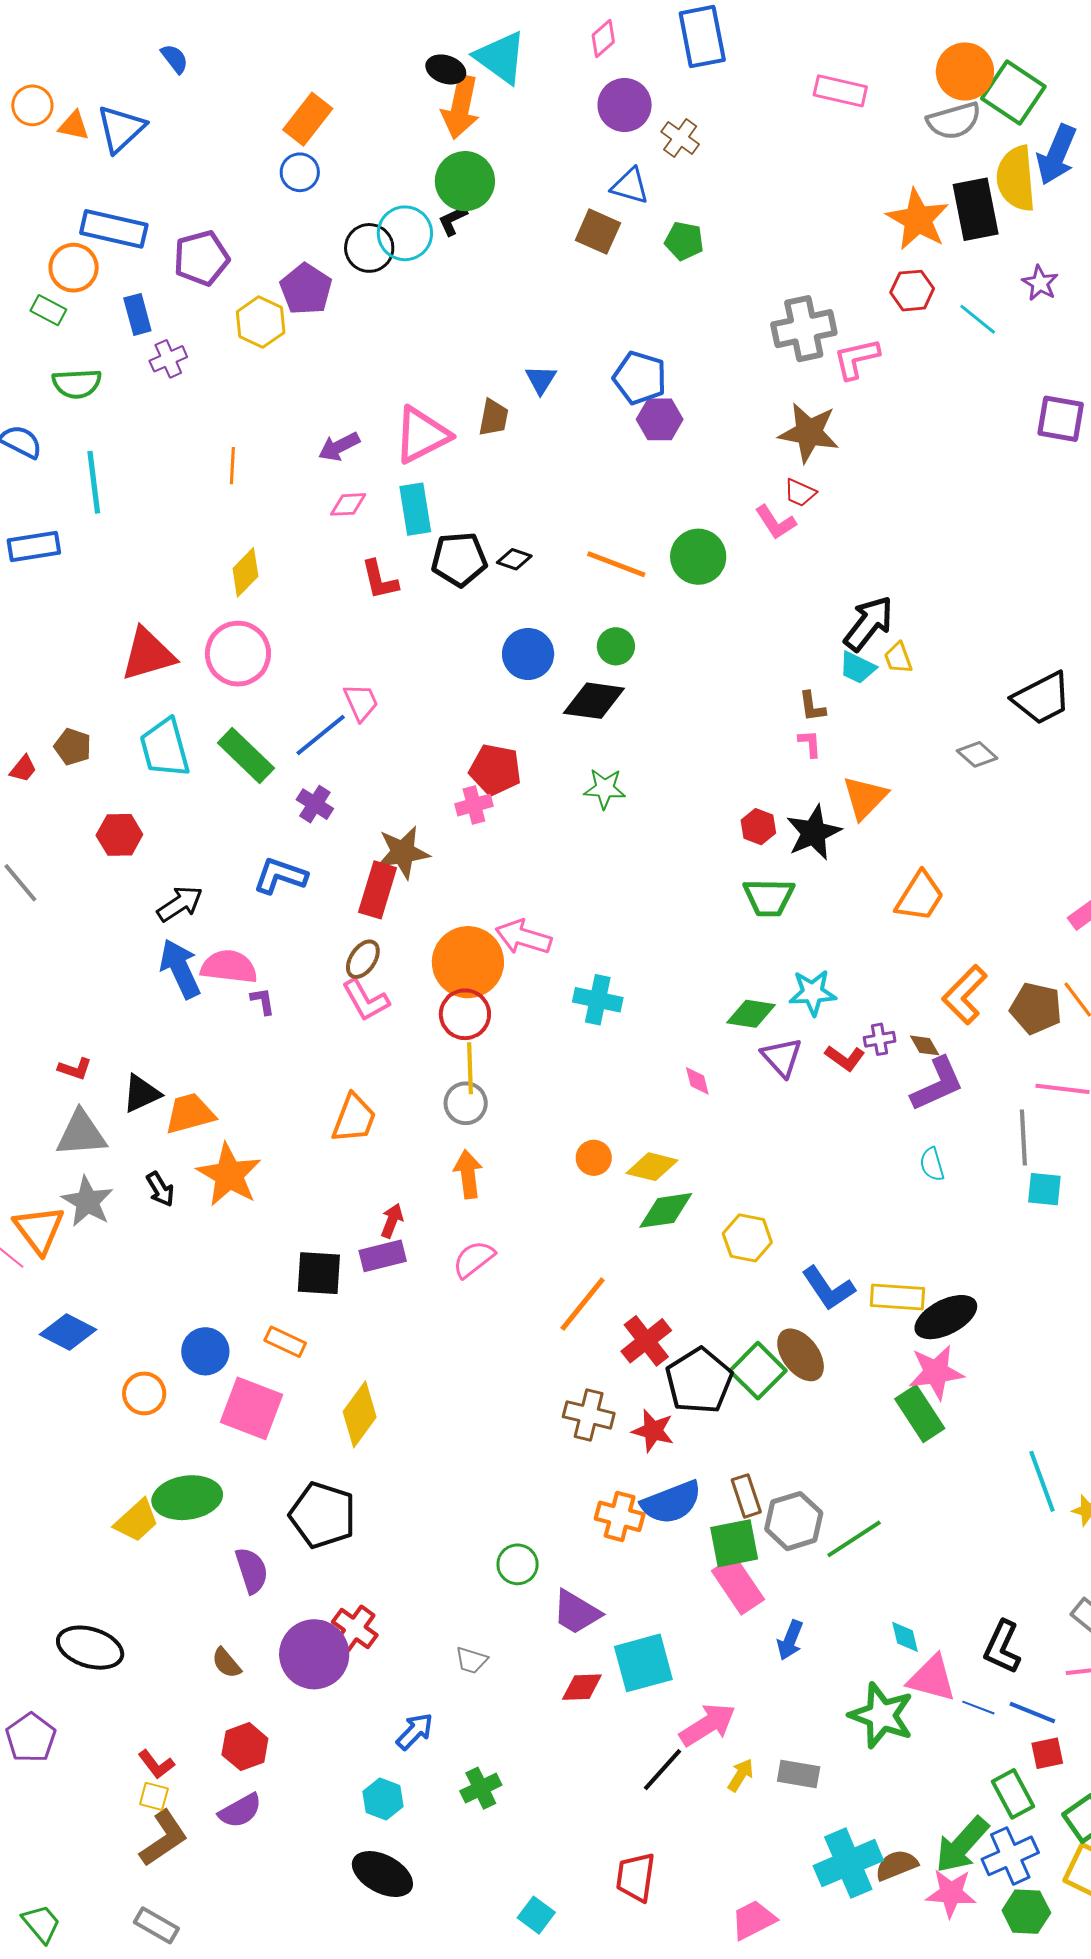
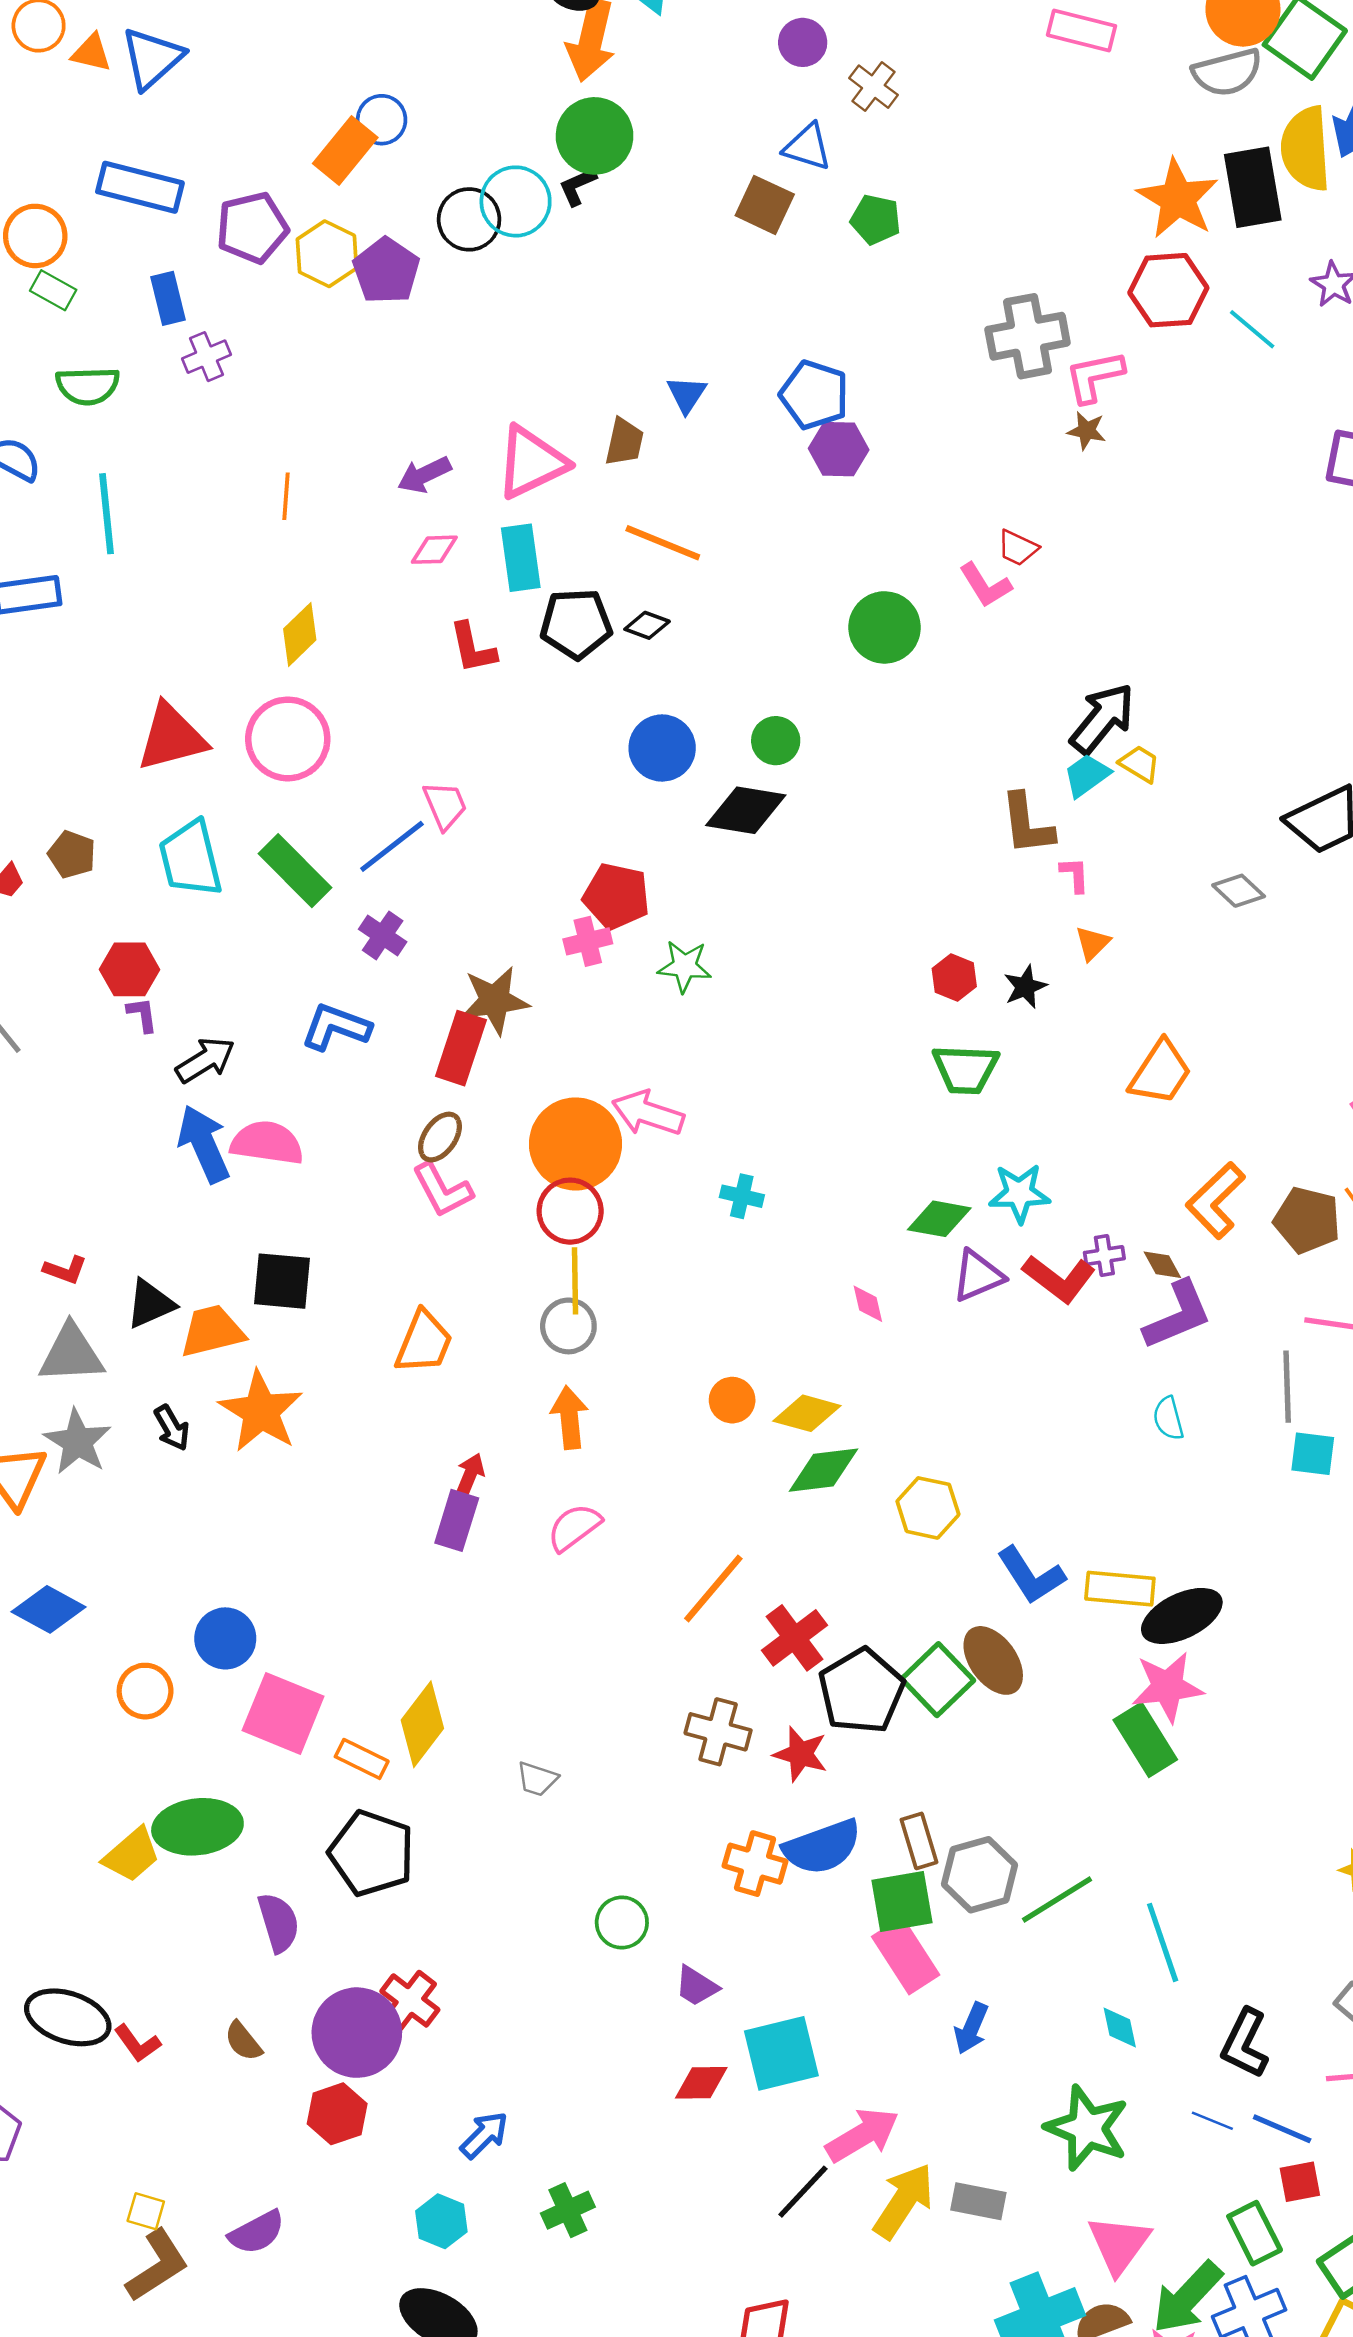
purple circle: (625, 105) -> (803, 42), size x0.7
orange rectangle: (308, 119) -> (345, 151), moved
orange circle: (74, 268) -> (35, 236), moved
red hexagon: (912, 291) -> (1168, 290), size x1.4
yellow hexagon: (261, 322) -> (327, 254), moved
brown star: (809, 433) -> (1087, 431), moved, size x0.5
orange line: (616, 564) -> (663, 543), moved
yellow trapezoid: (898, 658) -> (1140, 764), turned 140
cyan trapezoid: (857, 668) -> (1087, 775), turned 117
brown L-shape: (812, 707) -> (1027, 824), size x1.6
pink L-shape: (810, 744) -> (1075, 875), moved
green star: (605, 789) -> (685, 966), moved
orange triangle: (865, 798) -> (1093, 943), size x0.6
black star: (814, 833) -> (1025, 987), size x0.6
cyan cross: (598, 1000) -> (742, 1196), size x0.7
purple L-shape: (263, 1001) -> (142, 1015), moved
purple triangle: (782, 1057) -> (978, 1276), turned 48
red L-shape: (845, 1058) -> (1059, 1279), size x1.4
purple rectangle: (383, 1256) -> (457, 1520), turned -60
black square: (319, 1273) -> (282, 1281), moved
orange rectangle: (285, 1342) -> (362, 1759), moved
cyan line: (1042, 1481) -> (1163, 1942), moved
purple trapezoid: (576, 1612) -> (696, 1986), size x0.7
gray trapezoid: (471, 1660) -> (537, 1779), moved
pink triangle: (932, 1678) -> (1119, 2244), moved, turned 50
red hexagon: (245, 1747) -> (337, 2114), moved
red L-shape: (156, 1764) -> (137, 2043), moved
yellow arrow: (741, 1775) -> (904, 2201), size x1.8

